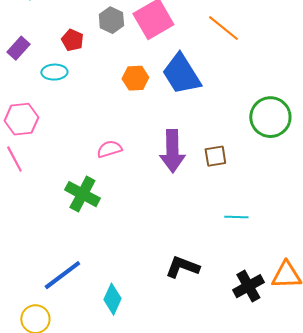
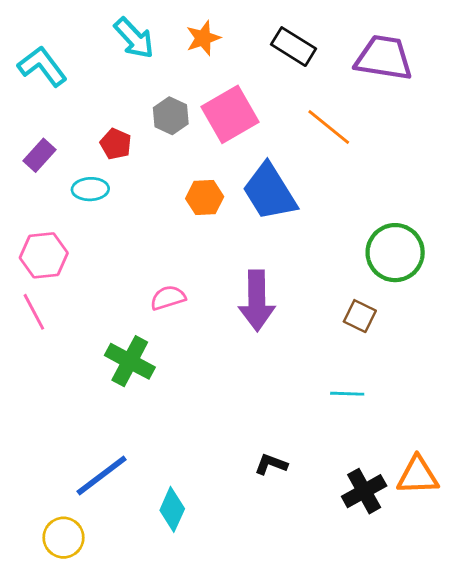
brown square: (215, 156) -> (360, 316), moved, turned 35
black L-shape: (182, 267) -> (271, 464), size x0.7

